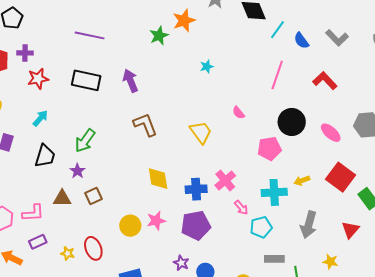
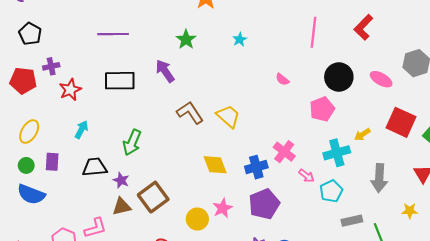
green star: (159, 36) -> (186, 39), moved
red L-shape: (325, 81) -> (363, 27), turned -80
yellow trapezoid: (201, 132) -> (228, 116), moved
black trapezoid: (45, 156) -> (95, 167), turned -100
purple star: (77, 171) -> (121, 180), moved
brown square: (94, 196) -> (153, 197), size x1.6

